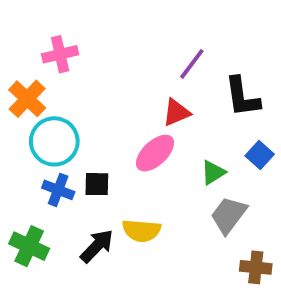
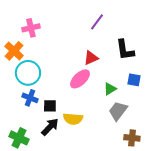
purple line: (192, 64) -> (97, 22), moved
blue square: (260, 155) -> (134, 80), turned -32
black square: (97, 184) -> (50, 106), moved
green cross: (29, 246) -> (19, 138), moved

